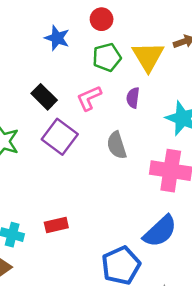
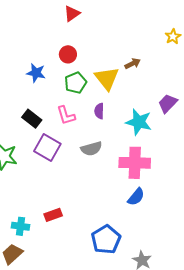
pink L-shape: (89, 98) -> (66, 115), turned -75
gray semicircle: (117, 145) -> (91, 149), turned -80
blue semicircle: (160, 231) -> (136, 197), moved, size x0.7

